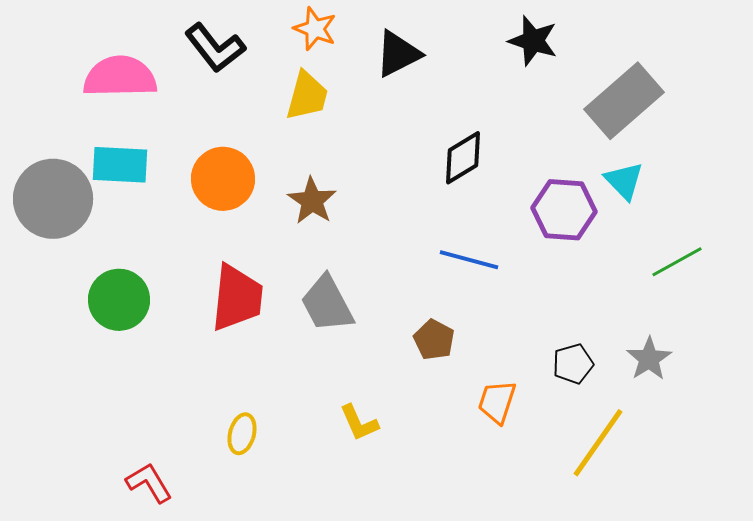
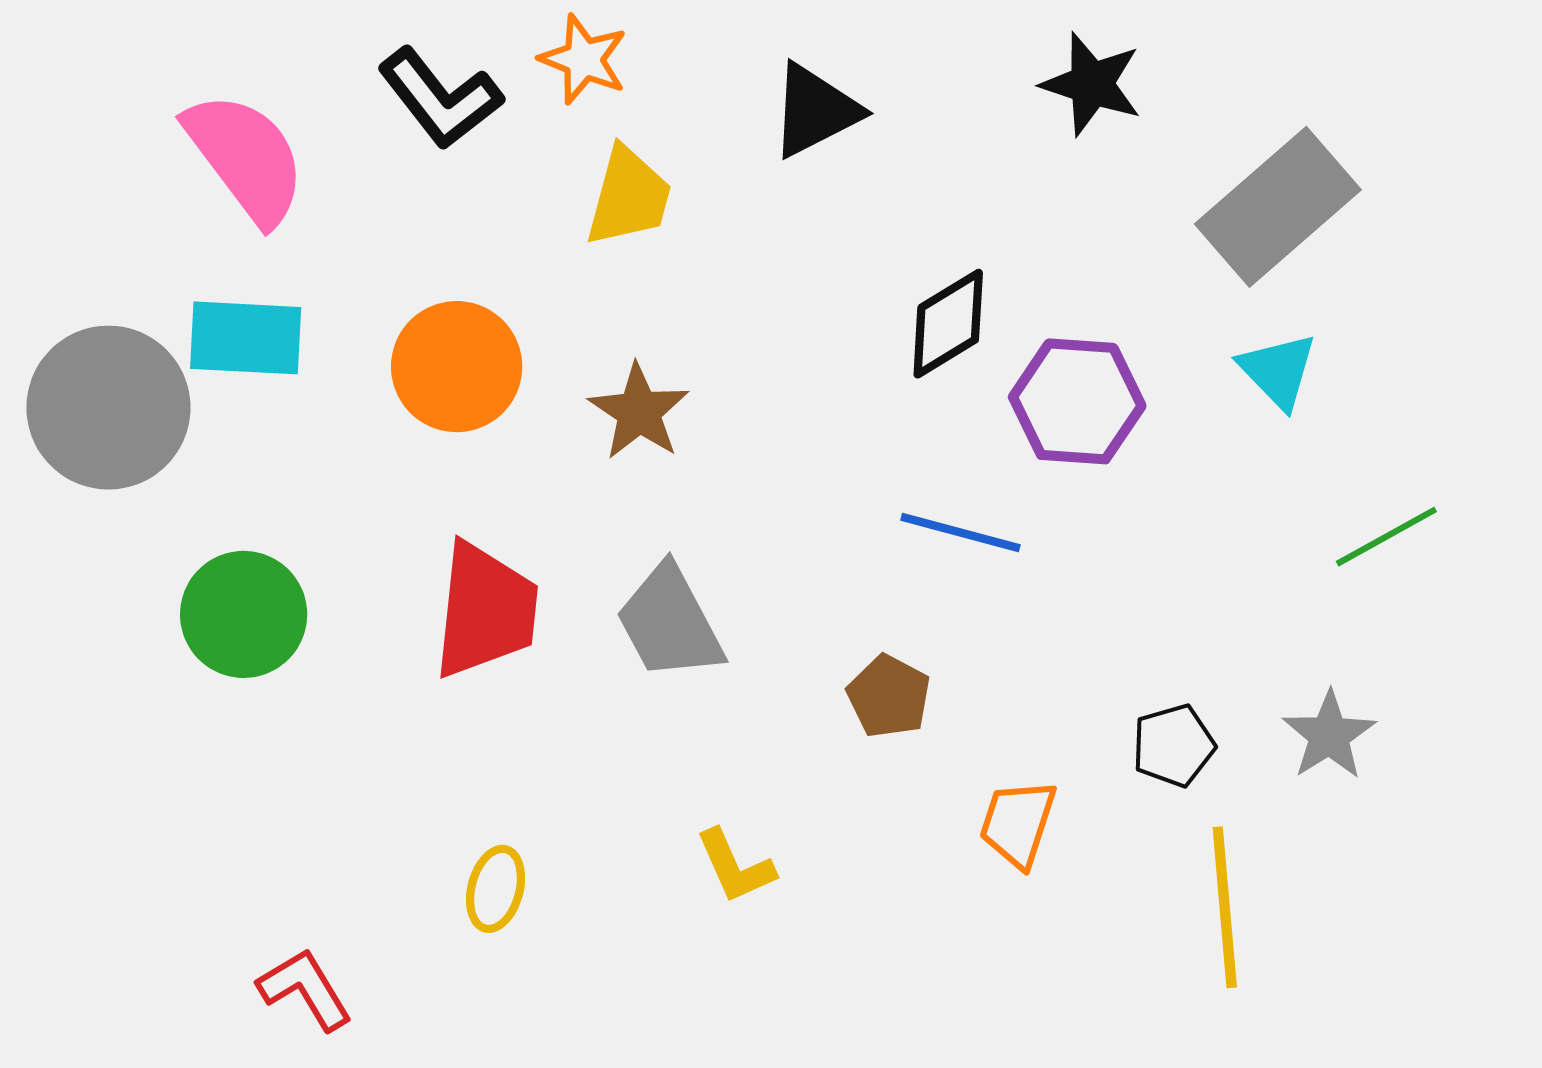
orange star: (315, 29) -> (584, 59), moved
pink semicircle: (120, 77) -> (246, 158), turned 54
purple hexagon: (564, 210) -> (1077, 401), moved
yellow line: (598, 443) -> (1225, 907), turned -40

